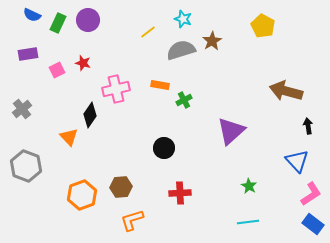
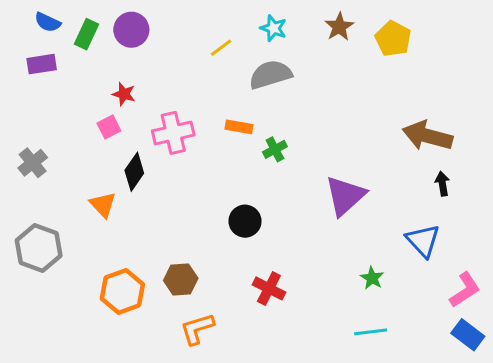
brown star: (212, 41) -> (339, 27), moved
purple rectangle: (28, 54) -> (42, 64), moved
pink square: (57, 70) -> (109, 127), moved
black arrow: (308, 126) -> (442, 184), moved
blue triangle: (297, 161) -> (423, 241), moved
red cross: (180, 193) -> (269, 288), turned 30

